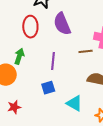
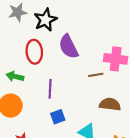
green arrow: (19, 56) -> (15, 76), moved, turned -91
purple line: (53, 61) -> (50, 89), moved

